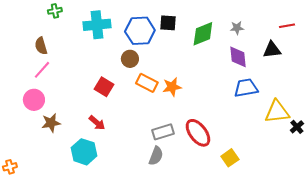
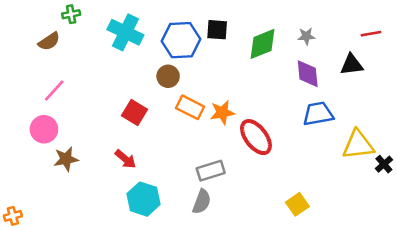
cyan cross: (97, 25) -> (125, 32), turned 32
brown semicircle: (41, 46) -> (49, 41), moved, turned -108
red ellipse: (198, 133) -> (256, 137), moved
cyan hexagon: (84, 152) -> (144, 199), moved

